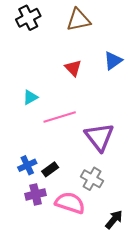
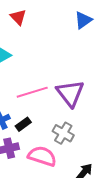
red triangle: (73, 68) -> (18, 17), moved
pink line: (60, 117) -> (32, 92), moved

